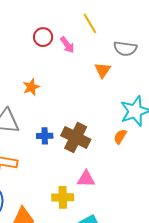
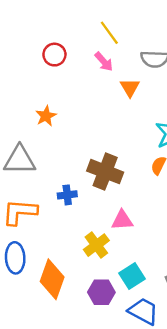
pink arrow: (67, 45) -> (104, 62), moved
blue cross: (45, 136) -> (67, 195), moved
yellow cross: (63, 197) -> (96, 245), turned -30

